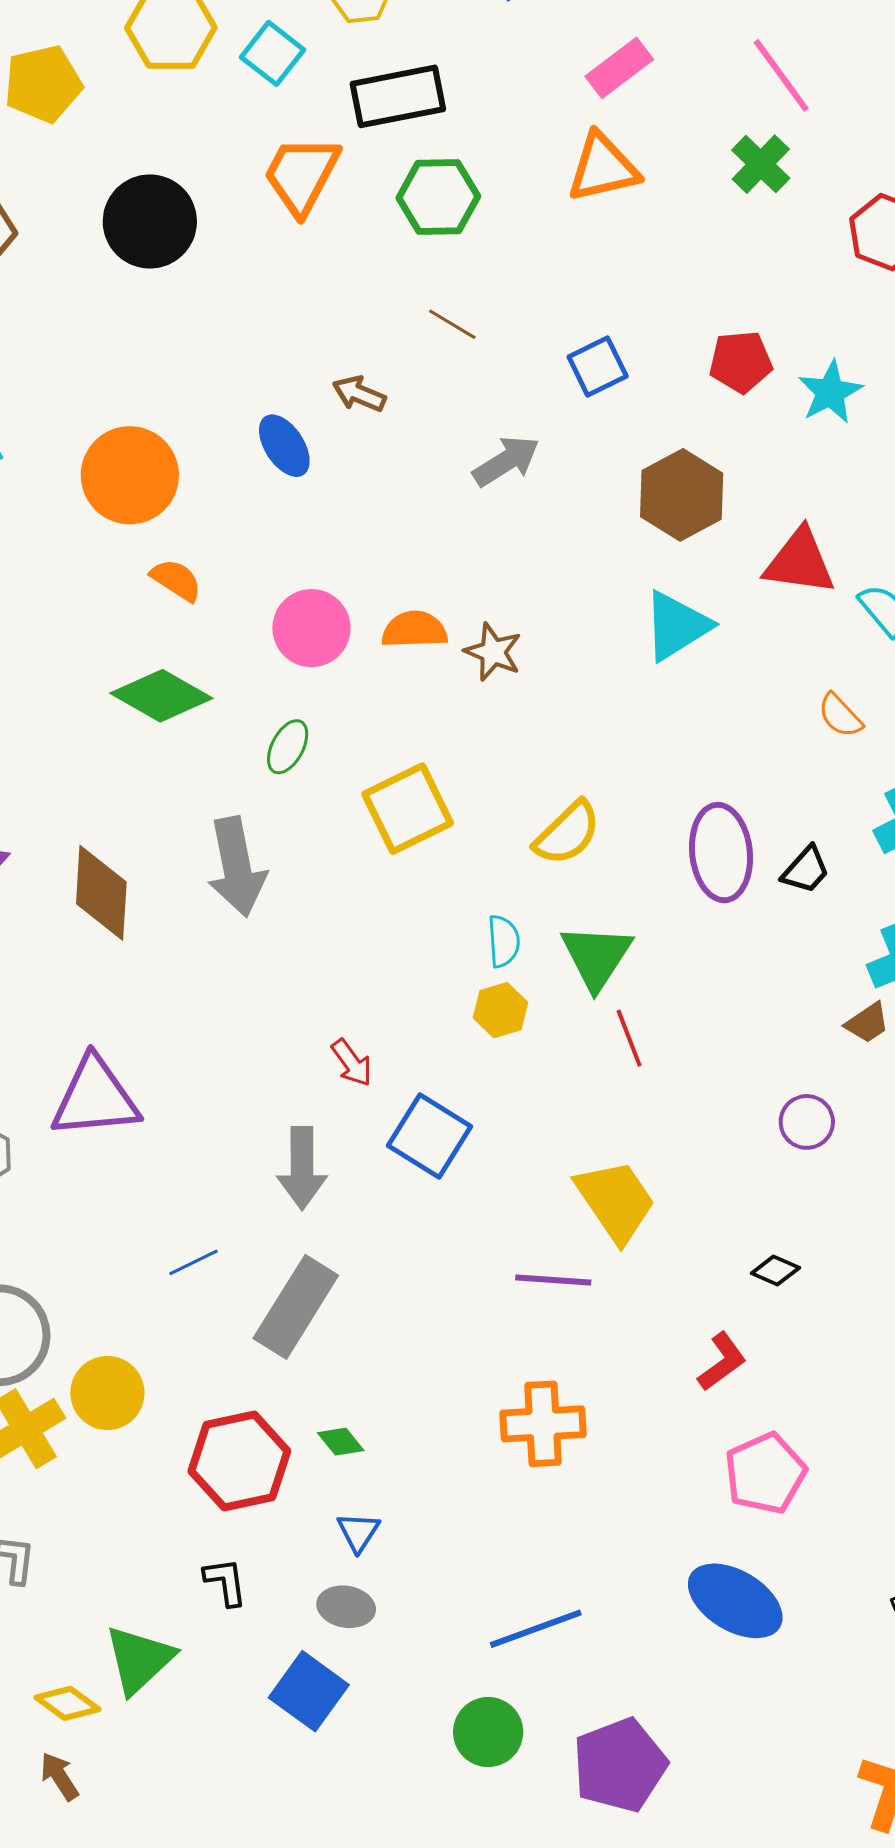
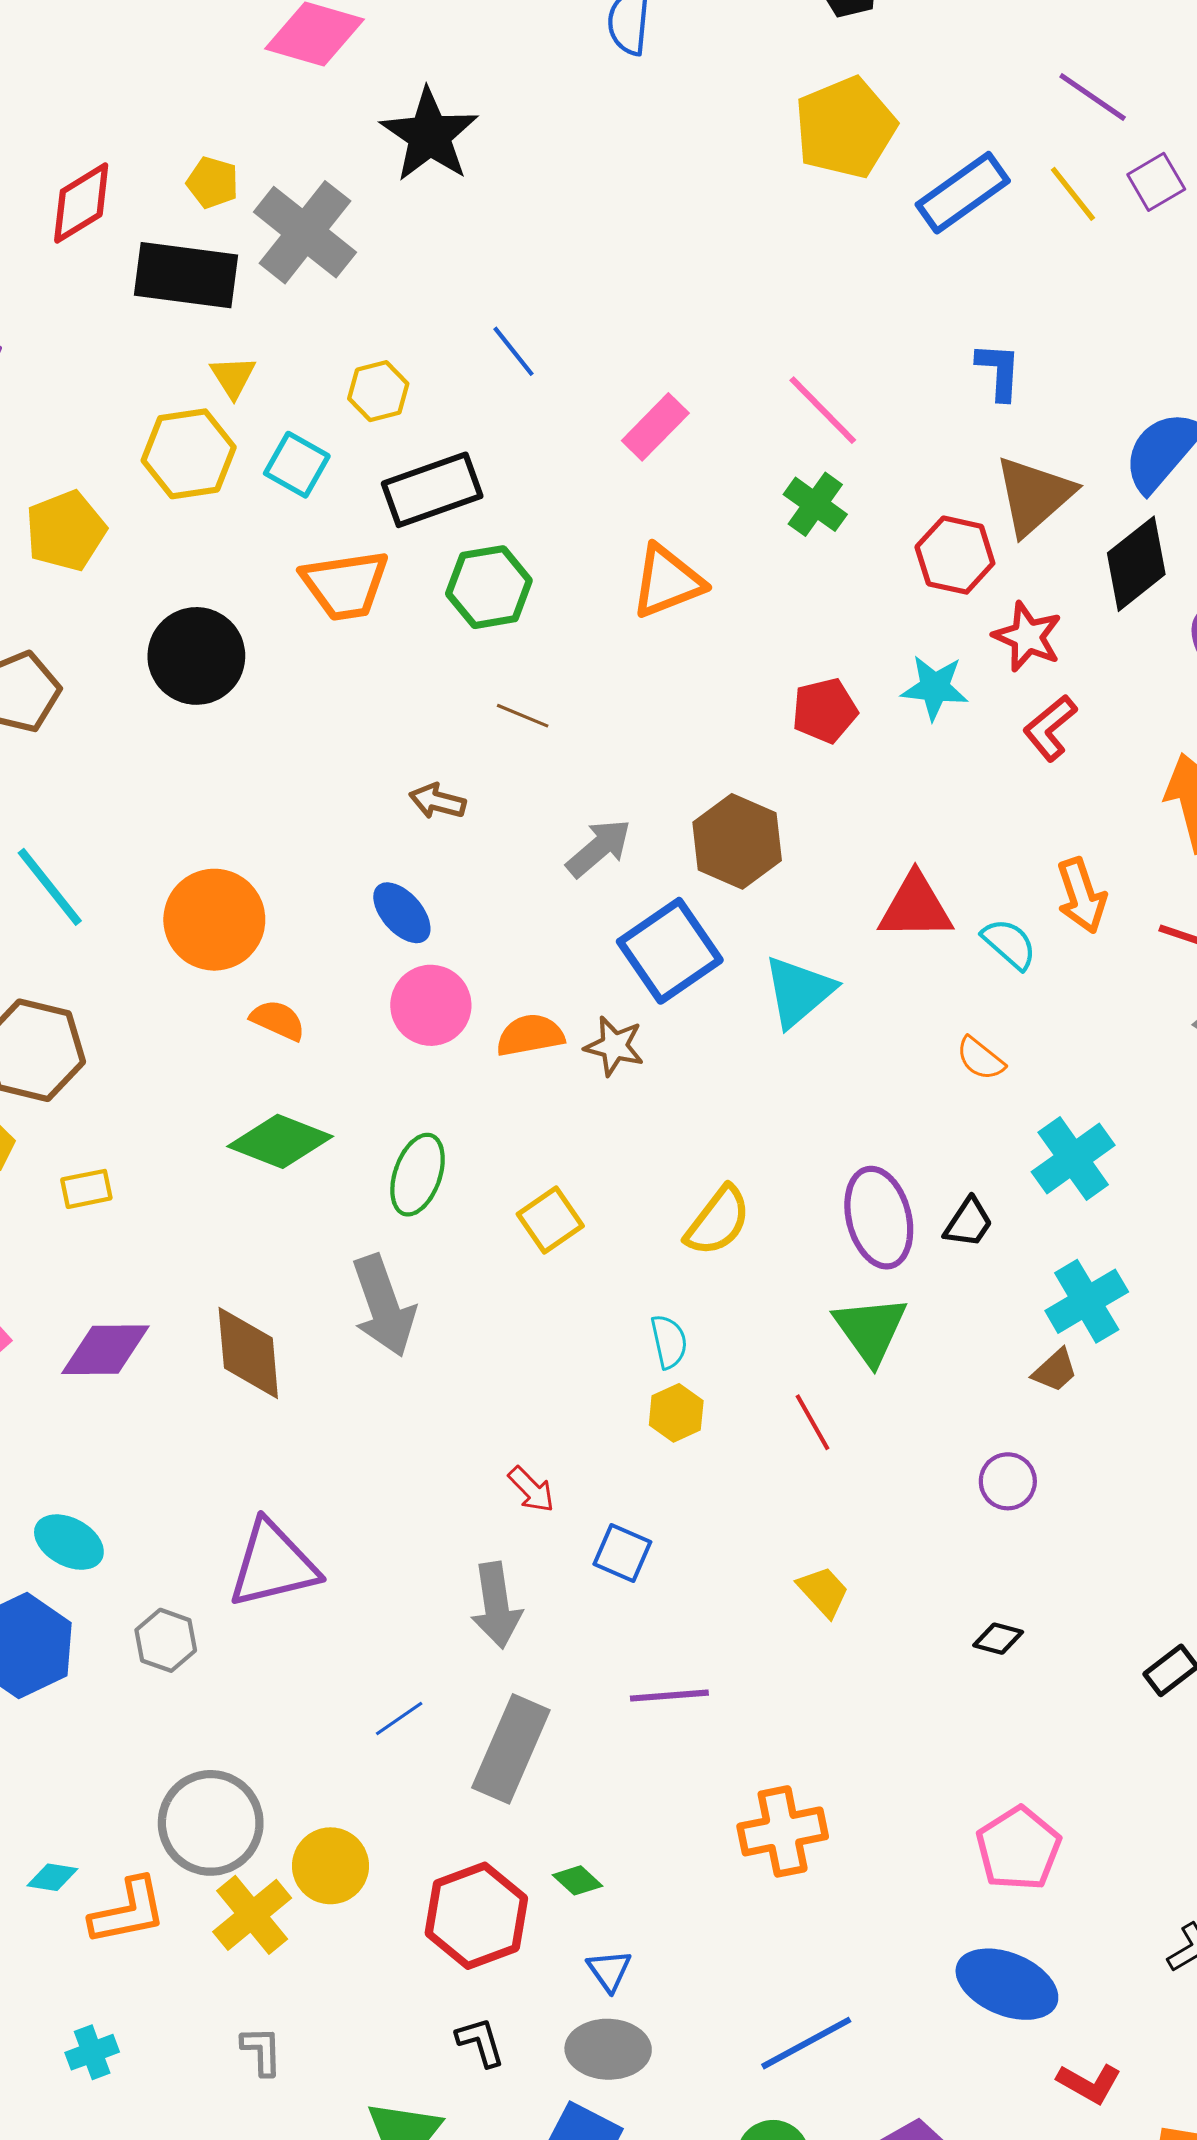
orange triangle: (603, 168) -> (667, 581), moved
orange trapezoid: (302, 175) -> (345, 585), turned -118
blue square: (598, 367) -> (670, 951), moved, size x1.6
cyan star: (830, 392) -> (935, 688), moved, turned -30
blue ellipse: (284, 446) -> (402, 913), moved
brown hexagon: (682, 495) -> (737, 841), moved
pink circle: (311, 628) -> (431, 1005), moved
green ellipse: (288, 747) -> (418, 1175), size x1.4
yellow square: (408, 809) -> (550, 1220), size x0.7
green triangle: (596, 957) -> (871, 1330), moved
blue square: (430, 1136) -> (622, 1553), size x0.7
yellow trapezoid: (616, 1201) -> (823, 1591), size x0.6
purple line: (553, 1280) -> (669, 1696), moved
red L-shape: (722, 1362) -> (1089, 2083), moved, turned 74
gray ellipse: (346, 1607) -> (608, 2049), size x1.4

